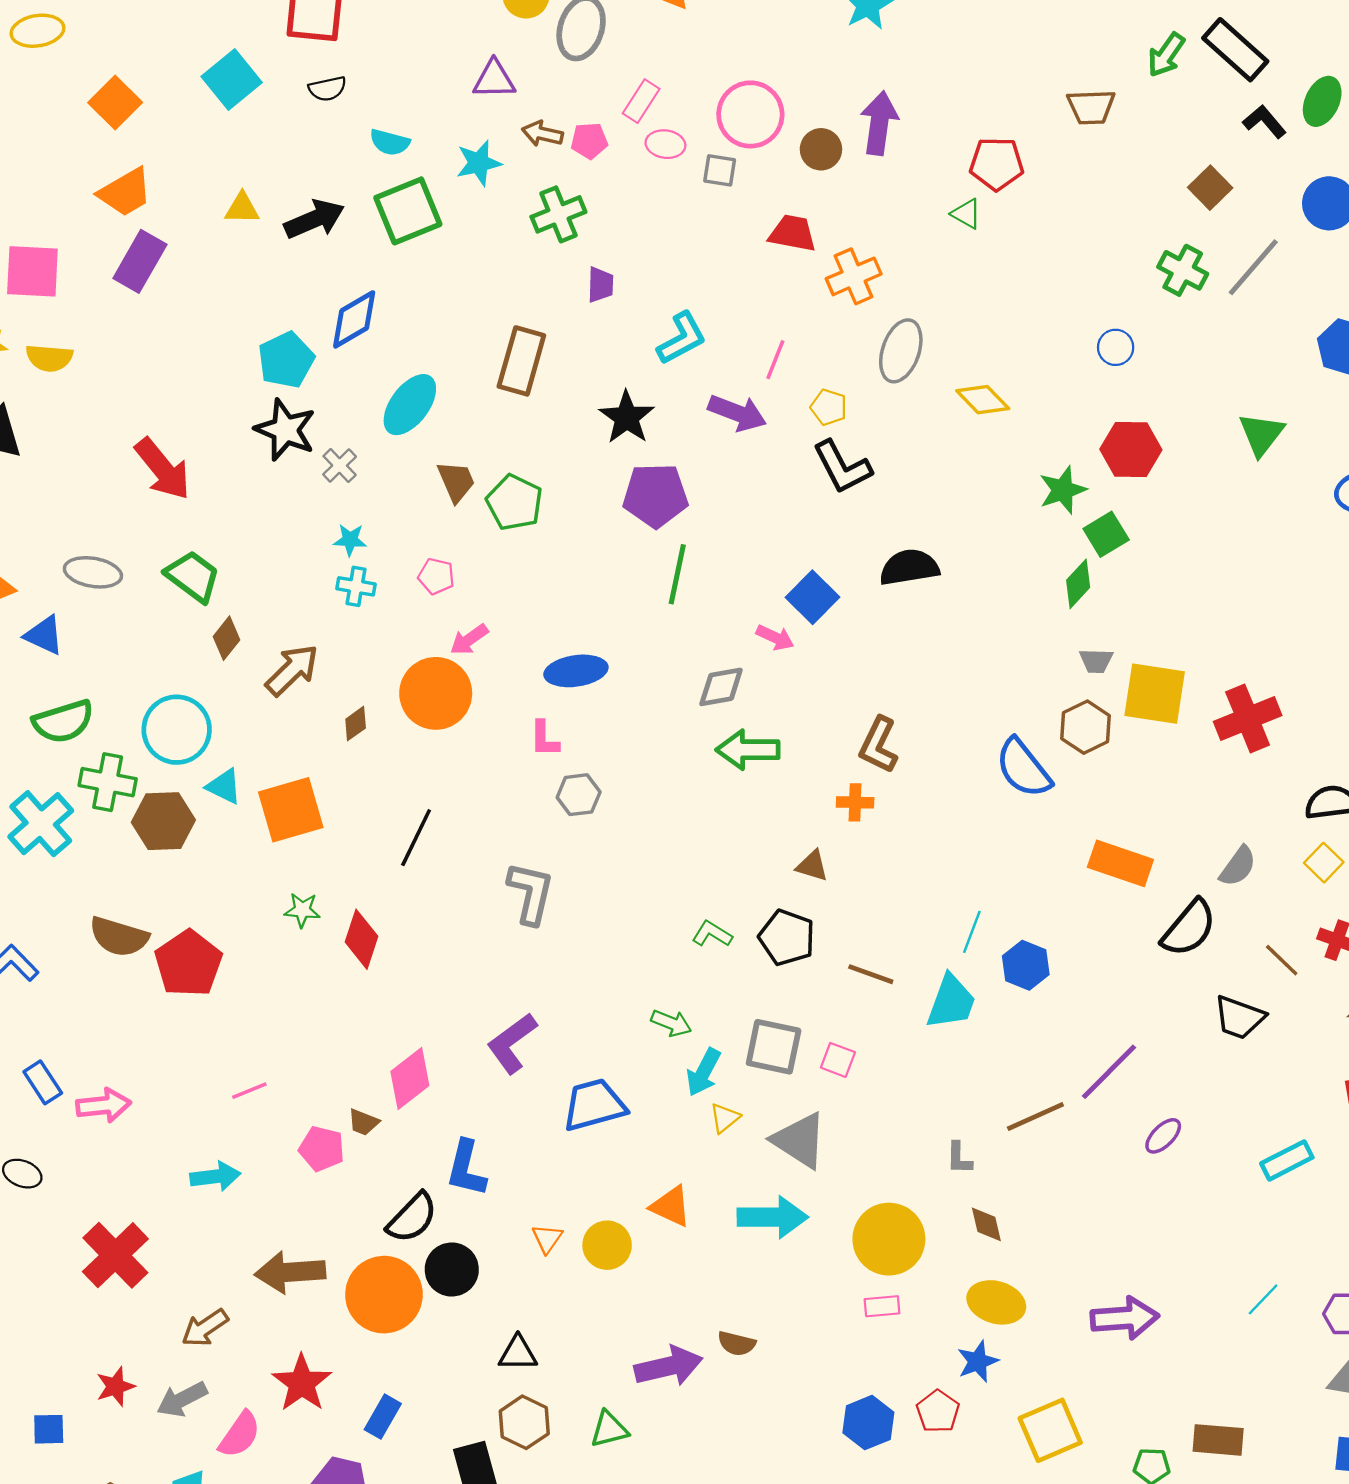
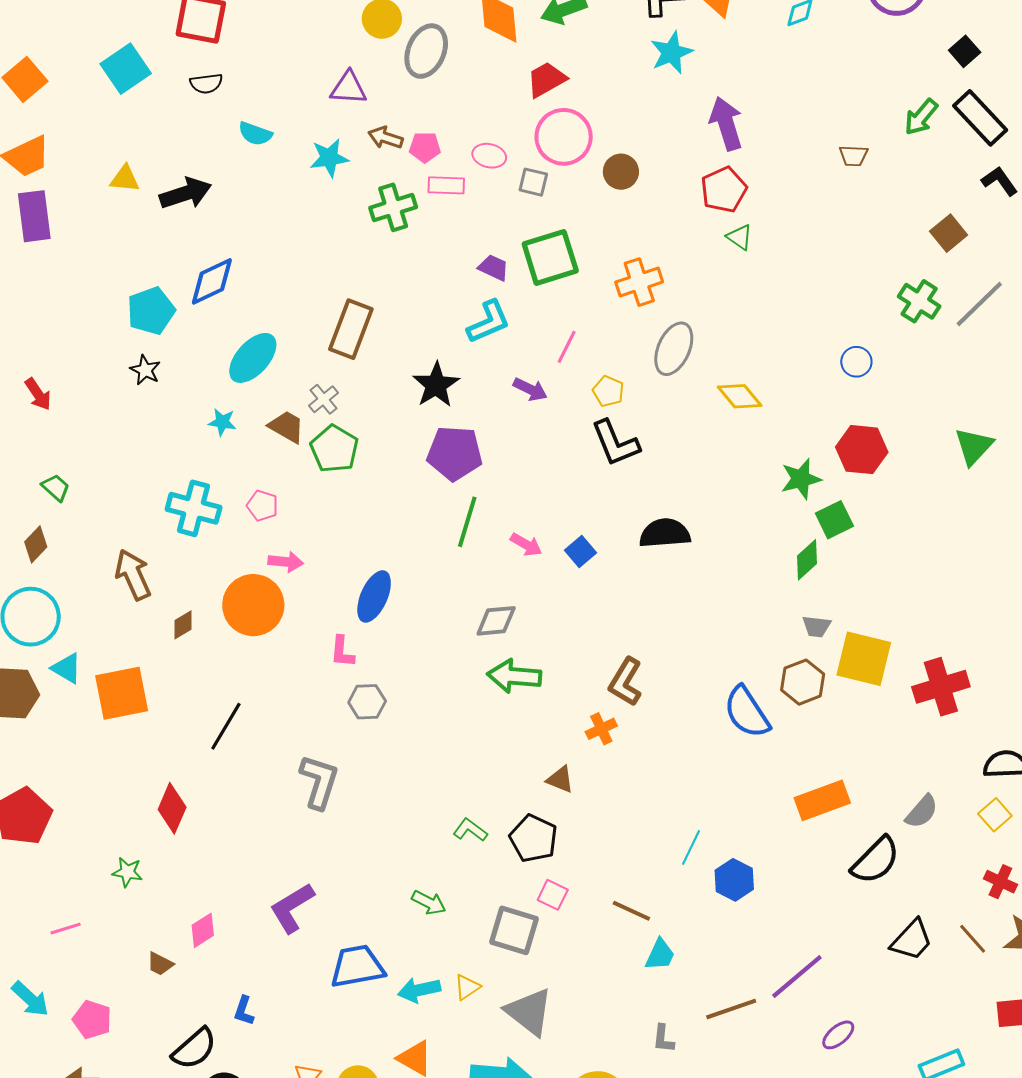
pink rectangle: (641, 101) -> (446, 185), moved, turned 54
brown trapezoid: (1091, 107) -> (853, 156), size x0.7
purple arrow: (879, 123) -> (726, 124), moved, turned -30
red pentagon: (997, 164) -> (724, 190), moved, turned -30
green square: (408, 211) -> (550, 257), moved
red trapezoid: (793, 233) -> (546, 79), moved, turned -45
purple rectangle: (140, 261) -> (34, 216), turned -42
purple trapezoid: (600, 285) -> (494, 268), moved, turned -72
purple arrow: (737, 413) -> (530, 389), size x0.7
black star: (285, 430) -> (145, 370), size x0.6
gray cross: (340, 466) -> (323, 399), moved
red arrow: (163, 469) -> (38, 394), size x0.6
brown trapezoid: (456, 481) -> (286, 427), turned -42
cyan star: (350, 540) -> (222, 422), moved
green trapezoid: (193, 576) -> (56, 488), size x0.6
cyan cross: (356, 586) -> (194, 508), size x1.6
blue square: (813, 597) -> (580, 551), size x0.7
pink arrow: (775, 637) -> (526, 545), moved
brown diamond: (227, 638) -> (36, 544), moved
pink arrow: (469, 639) -> (286, 562), turned -144
brown arrow: (292, 670) -> (133, 575), turned -75
blue ellipse: (576, 671) -> (374, 596), turned -63
orange cross: (855, 802) -> (601, 729), turned -32
orange rectangle: (1120, 863) -> (822, 800), turned -44
green star: (302, 910) -> (127, 872), moved
brown line: (1282, 960) -> (973, 939), moved
brown line: (871, 974) -> (631, 911), moved
cyan trapezoid: (951, 1002) -> (660, 955), moved, size x0.7
black trapezoid: (1239, 1017) -> (912, 940), turned -72
pink square: (838, 1060) -> (553, 895), moved
cyan arrow: (703, 1072) -> (419, 990), moved, turned 45
pink diamond: (410, 1079) -> (203, 930), size x0.7
pink pentagon: (322, 1149) -> (92, 1020), moved
blue L-shape: (466, 1168) -> (244, 1011), size x0.6
cyan arrow: (215, 1176) -> (30, 999), turned 45

